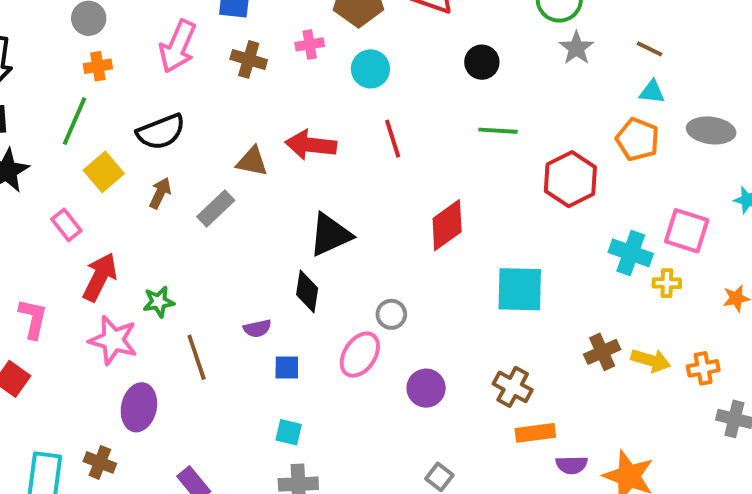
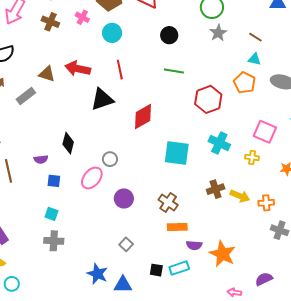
pink cross: (310, 44) -> (82, 17), turned 32
black triangle: (330, 235) -> (102, 99), moved
cyan cross: (631, 253) -> (219, 143), moved

